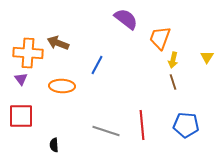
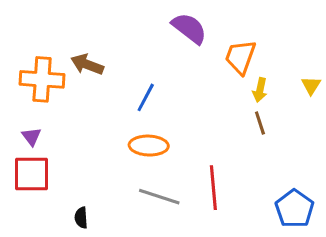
purple triangle: (21, 79) -> (32, 137), moved
orange ellipse: (62, 86) -> (149, 146), moved
blue pentagon: (186, 125) -> (294, 209), moved, turned 30

